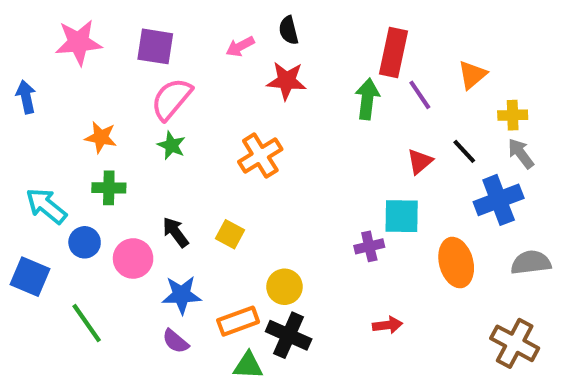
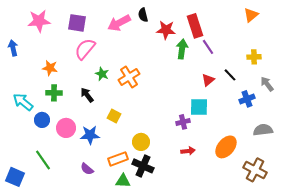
pink arrow: (240, 46) -> (119, 23), size x1.6
red rectangle: (394, 53) -> (195, 26), turned -30
orange triangle: (472, 75) -> (251, 15), moved
red star: (287, 81) -> (166, 30), moved
green star: (171, 145) -> (102, 74), moved
gray arrow: (521, 153) -> (267, 84), moved
blue cross: (499, 200) -> (247, 99), size x0.7
black arrow: (175, 232) -> (87, 95), moved
orange ellipse: (456, 263) -> (226, 147), moved, turned 55
blue square: (30, 277) -> (15, 177), moved
blue star: (182, 295) -> (90, 135), moved
red arrow: (387, 325) -> (188, 151), moved

